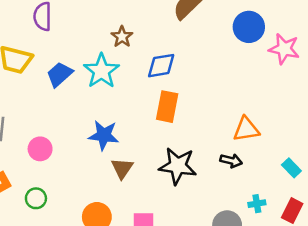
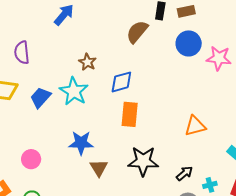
black arrow: (231, 161) -> (185, 173), moved, turned -48

